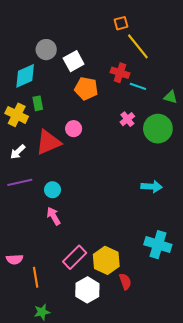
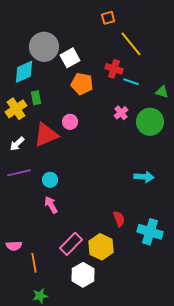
orange square: (121, 23) -> (108, 18), moved
gray circle: (46, 50) -> (44, 47), size x1.5
yellow cross: (17, 115) -> (16, 109), turned 30
red semicircle: (125, 281) -> (119, 219), moved

